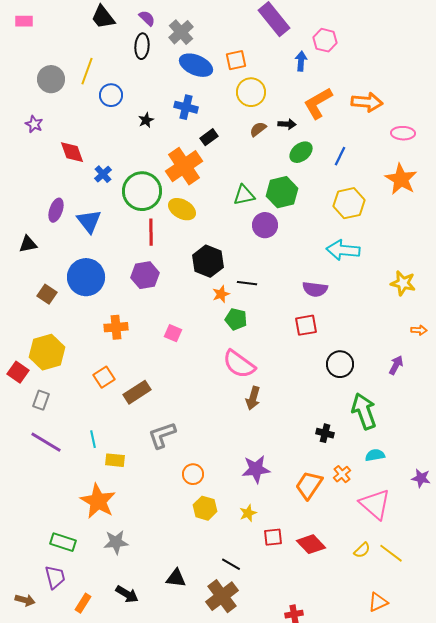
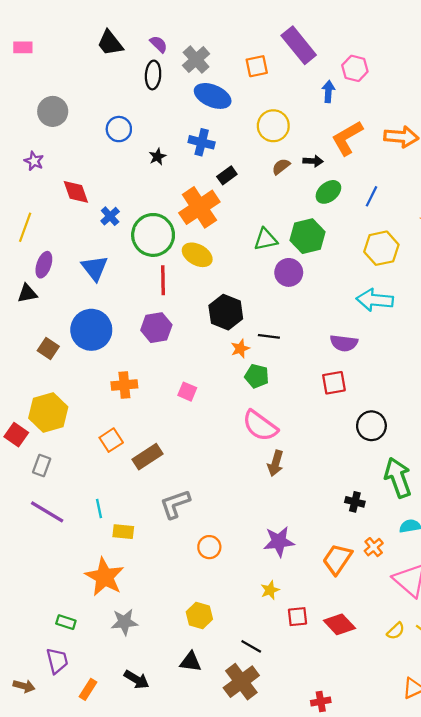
orange square: (236, 60) -> (257, 66), moved
yellow line: (87, 71) -> (25, 227), moved
purple ellipse: (56, 210) -> (44, 265), moved
yellow hexagon: (205, 508) -> (199, 615), moved
green rectangle: (63, 542) -> (66, 622), size x0.7

